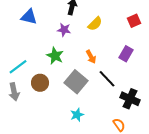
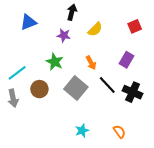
blue triangle: (29, 17) -> (28, 22), turned -36
black cross: (130, 99) -> (133, 92), moved
cyan star: (77, 115) -> (82, 131), moved

